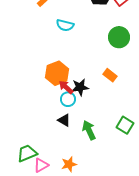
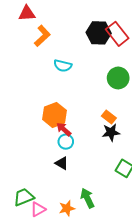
black star: (80, 87) -> (111, 132), moved
green arrow: (89, 130) -> (87, 198), moved

